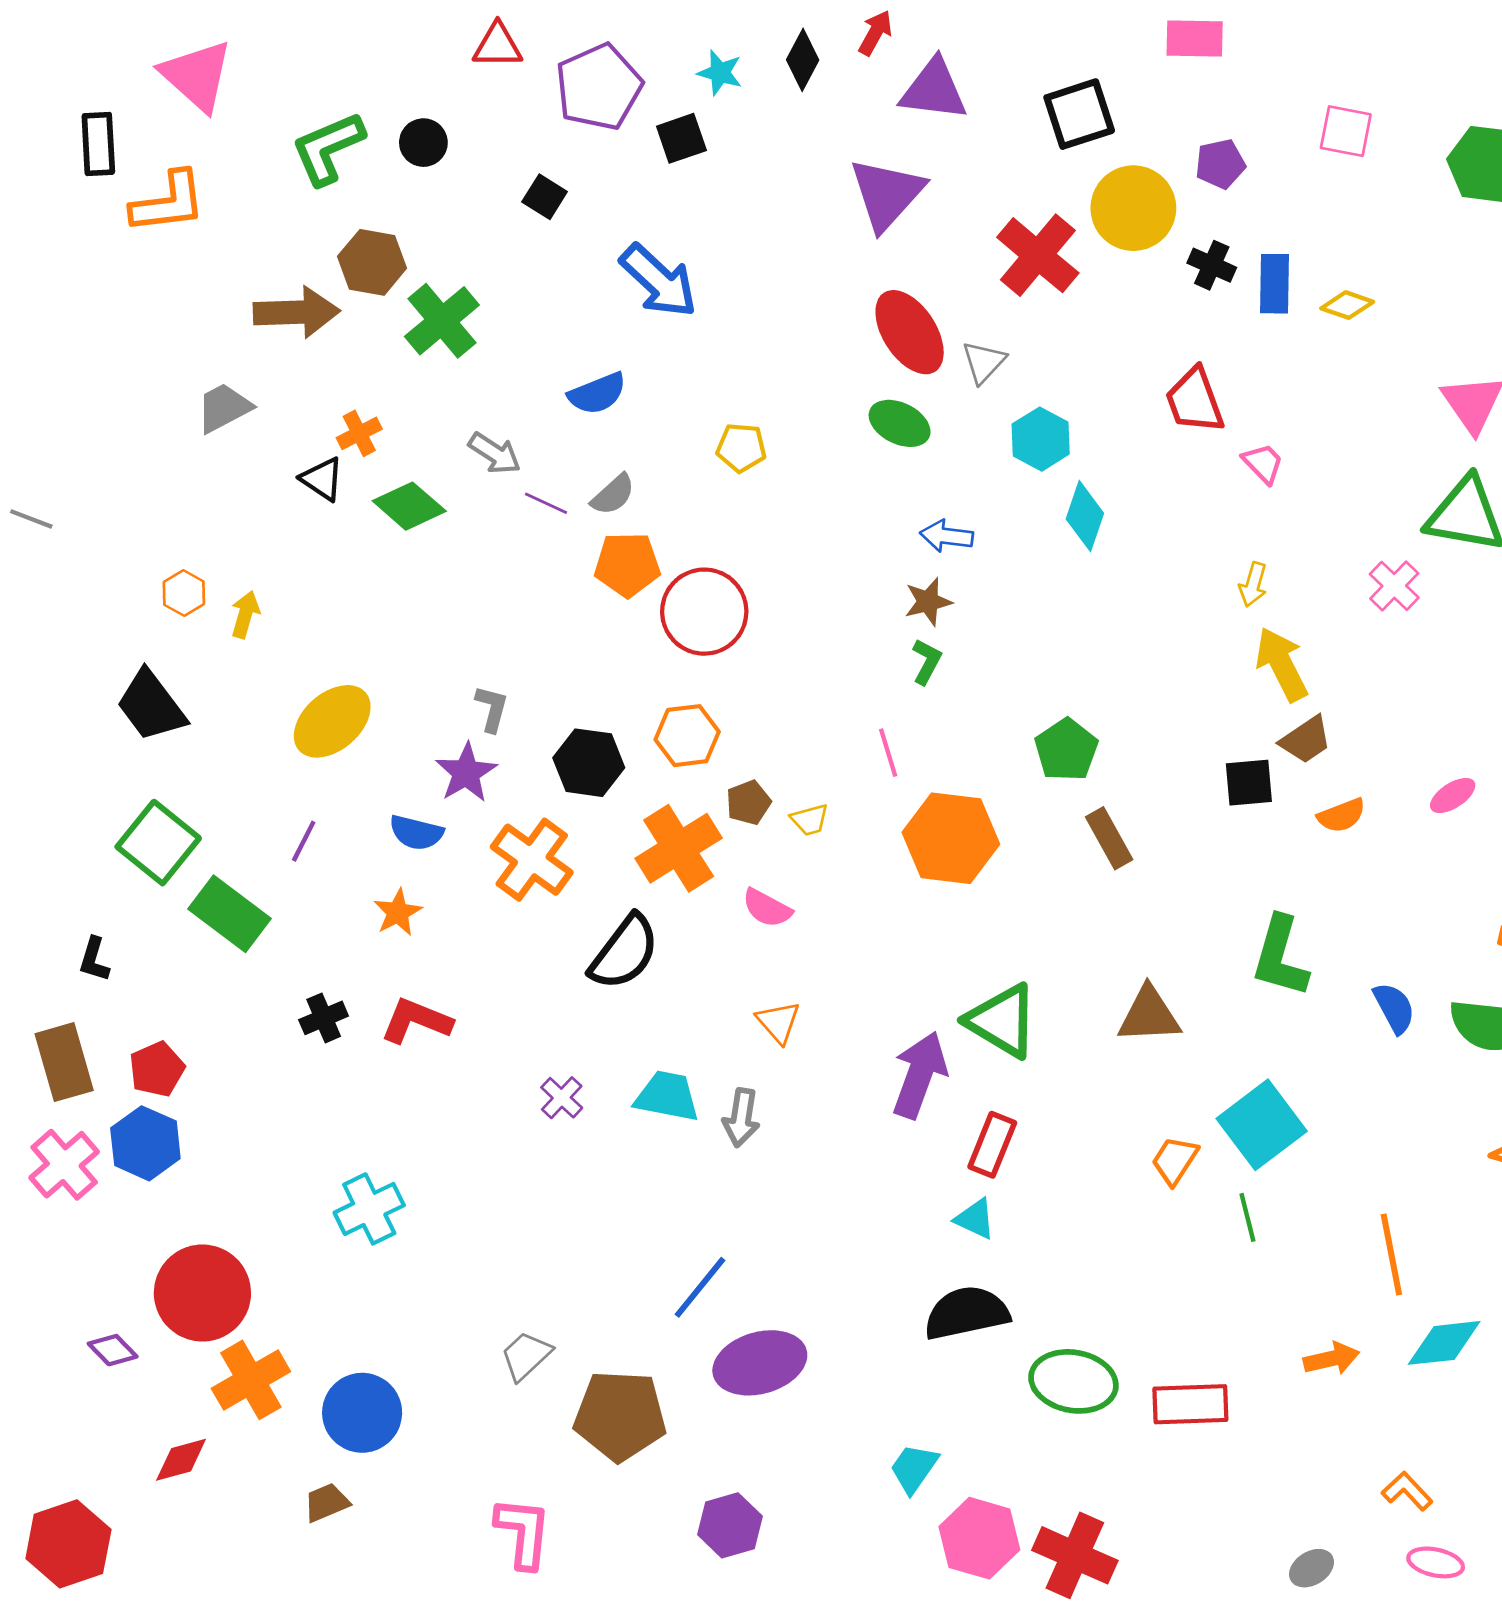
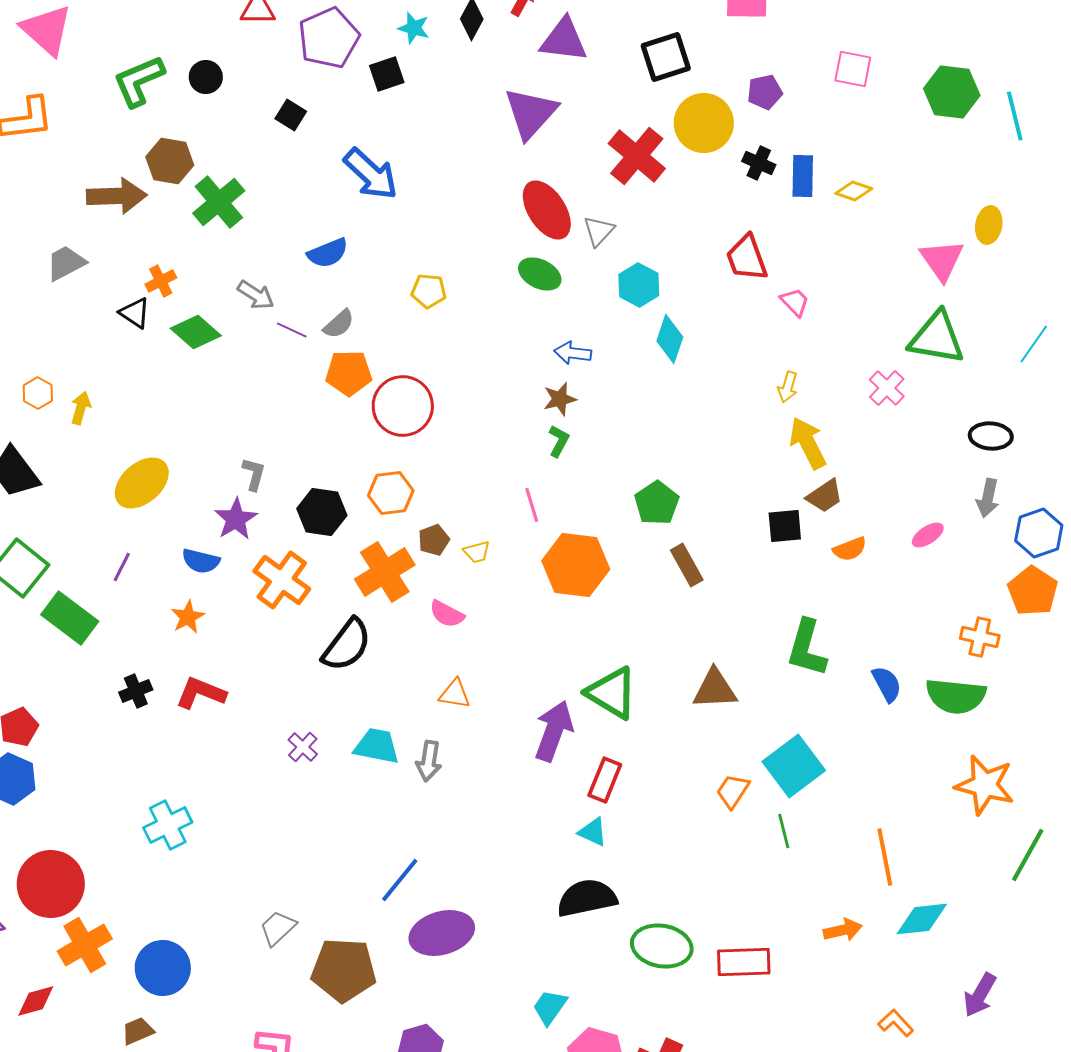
orange triangle: (778, 1022) -> (455, 694), turned -40

